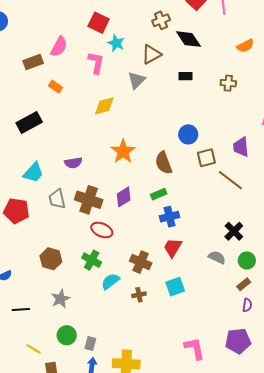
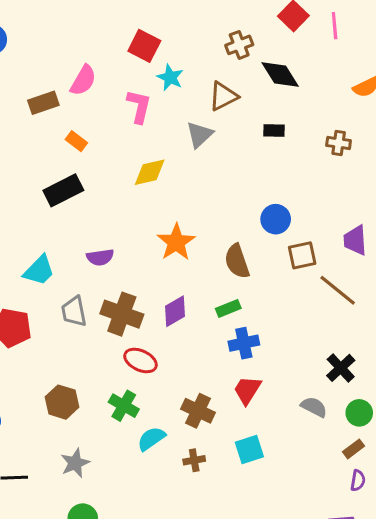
black rectangle: (29, 123) -> (63, 190), moved

